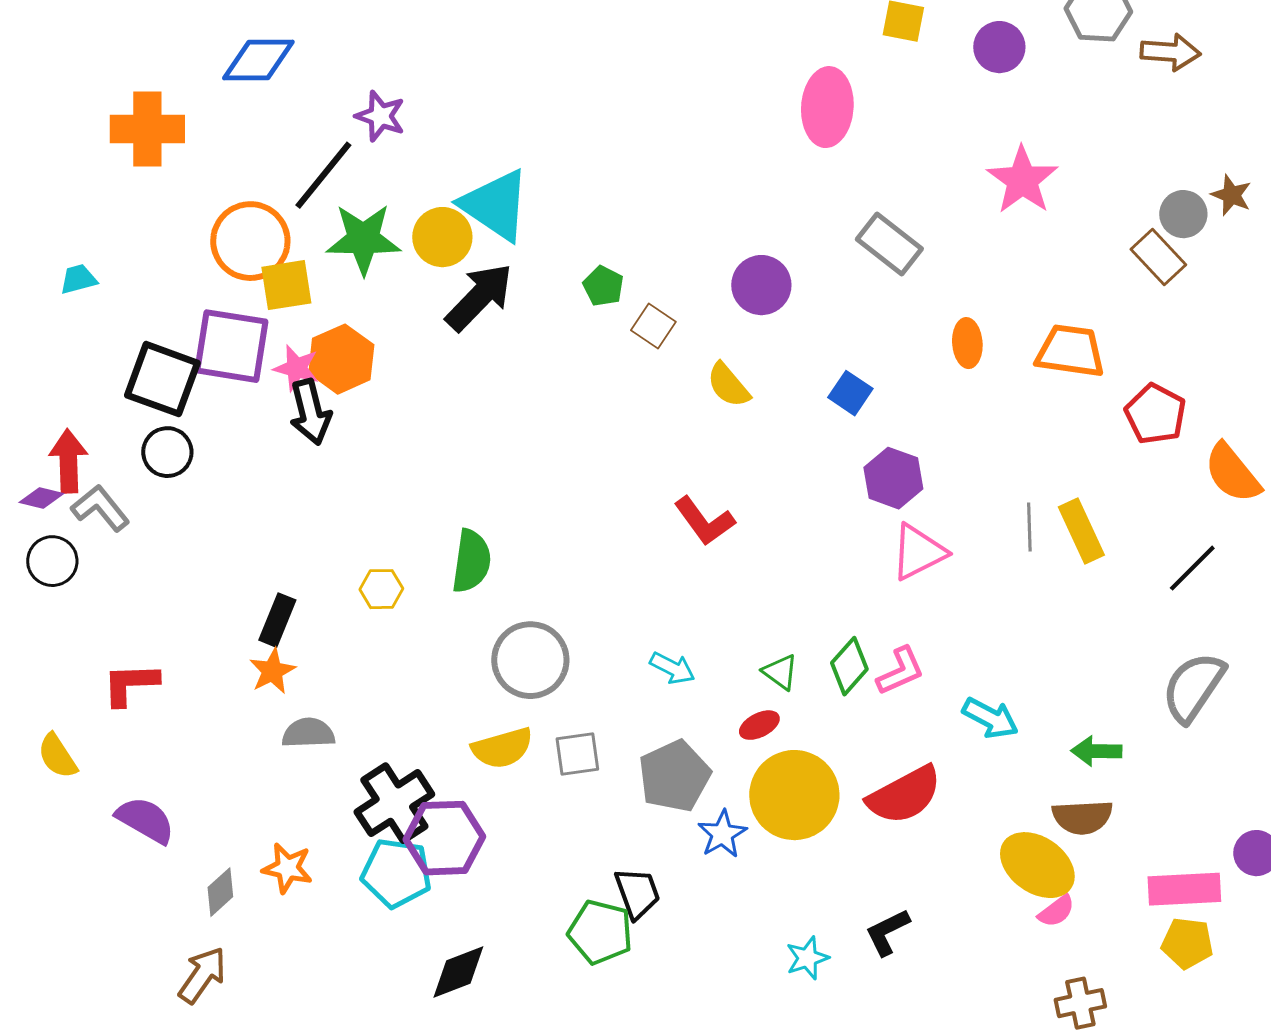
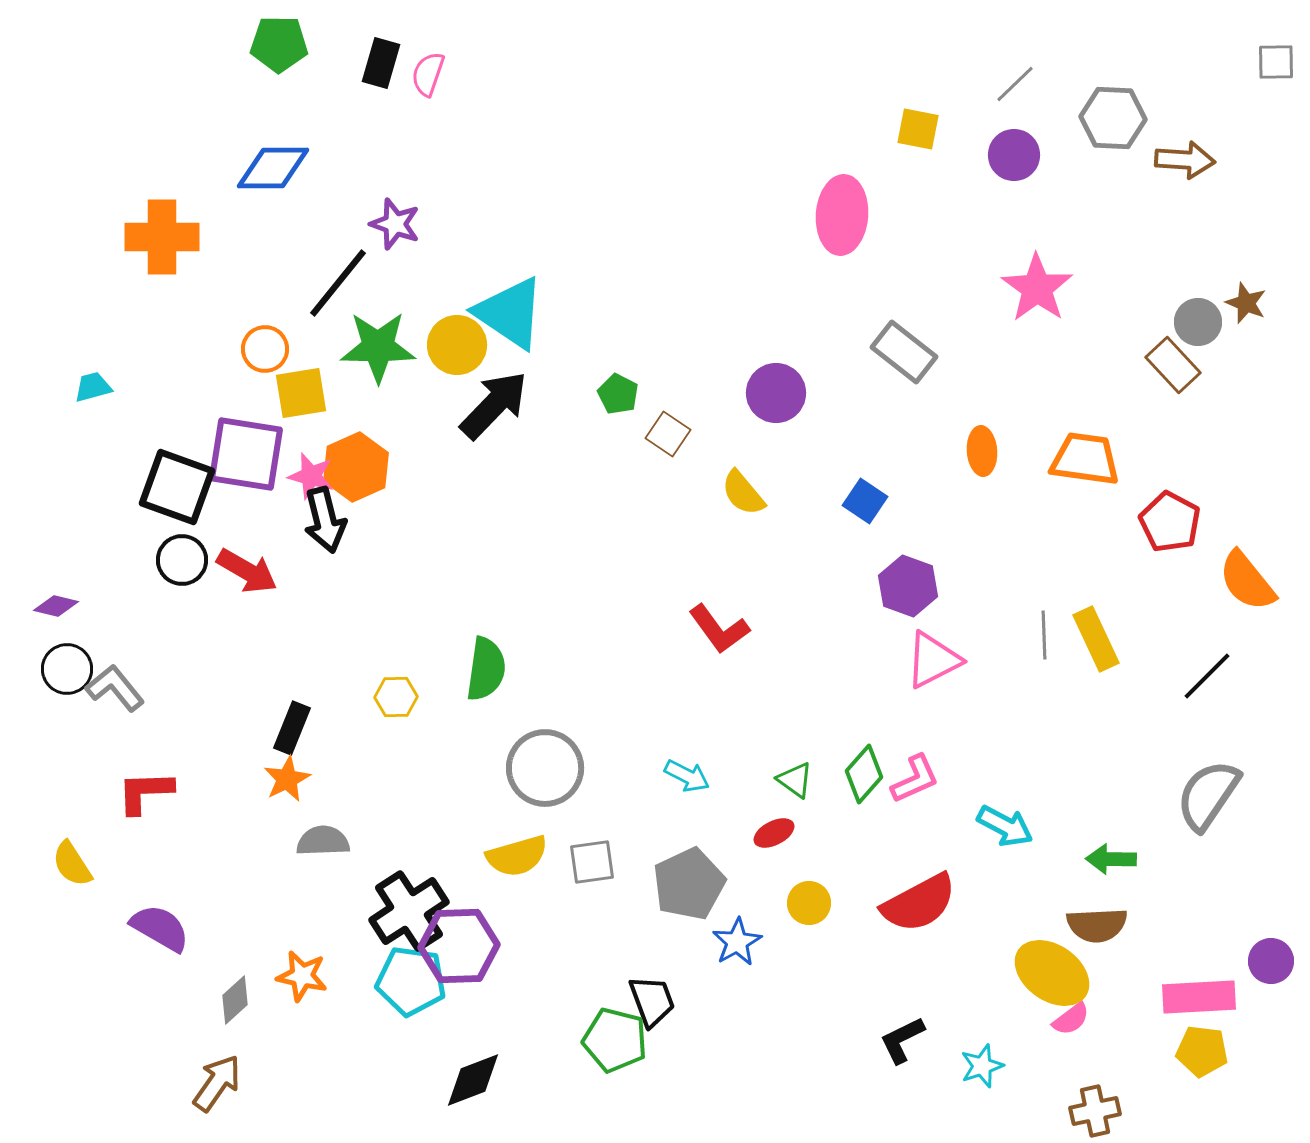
orange circle: (250, 241) -> (265, 349), size x0.6
red arrow: (68, 461) -> (247, 571), moved, turned 122
gray L-shape: (100, 508) -> (115, 688), moved
yellow circle: (794, 795) -> (809, 903), size x0.5
cyan star: (807, 958) -> (982, 1066), moved

